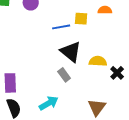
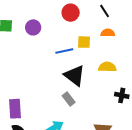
yellow semicircle: (98, 61) -> (107, 67), moved
black cross: (117, 73) -> (122, 95), turned -32

